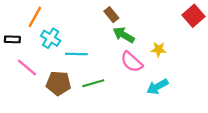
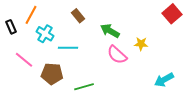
brown rectangle: (111, 15) -> (78, 16), moved
black rectangle: (12, 39) -> (11, 27), moved, turned 64
green line: (93, 83) -> (84, 87), moved
cyan arrow: (157, 87) -> (164, 80), moved

